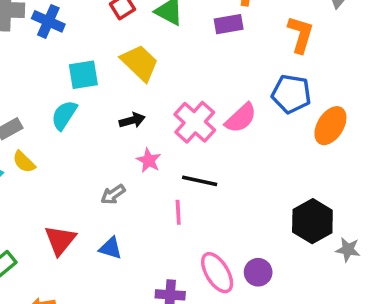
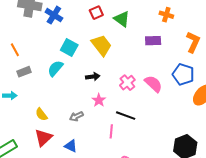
purple rectangle: (229, 24) -> (153, 41), moved
cyan square: (83, 75) -> (69, 47), turned 30
pink semicircle: (241, 118) -> (153, 84), turned -102
pink cross: (195, 122) -> (127, 83), size x0.7
yellow semicircle: (24, 162) -> (41, 114), moved

